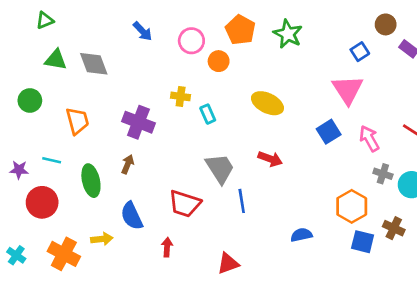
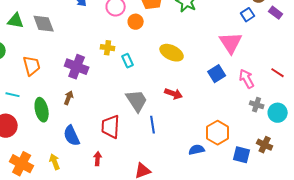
blue square: (360, 52) -> (248, 15), moved
red trapezoid: (185, 204) -> (111, 127), turned 75
orange hexagon: (352, 206) -> (218, 133), moved
yellow arrow: (102, 239) -> (55, 162), moved, turned -105

